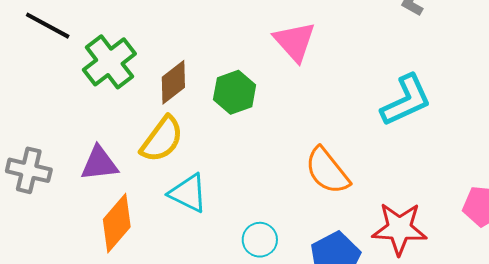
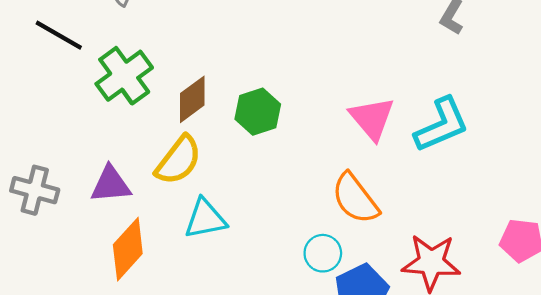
pink triangle: (295, 42) -> (372, 118), moved
cyan triangle: (188, 193) -> (205, 219), turned -39
cyan circle: (260, 240) -> (323, 253), moved

